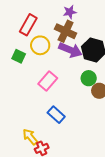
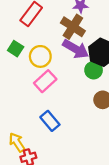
yellow circle: (40, 45) -> (40, 56), moved
green circle: (89, 78) -> (94, 70), moved

